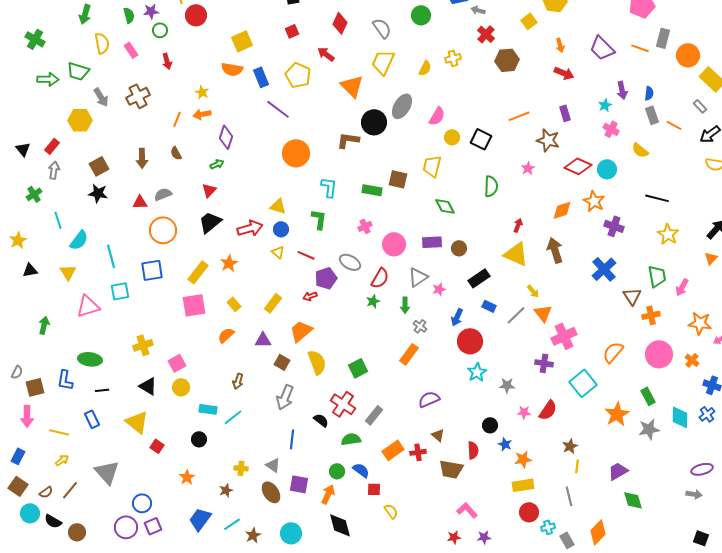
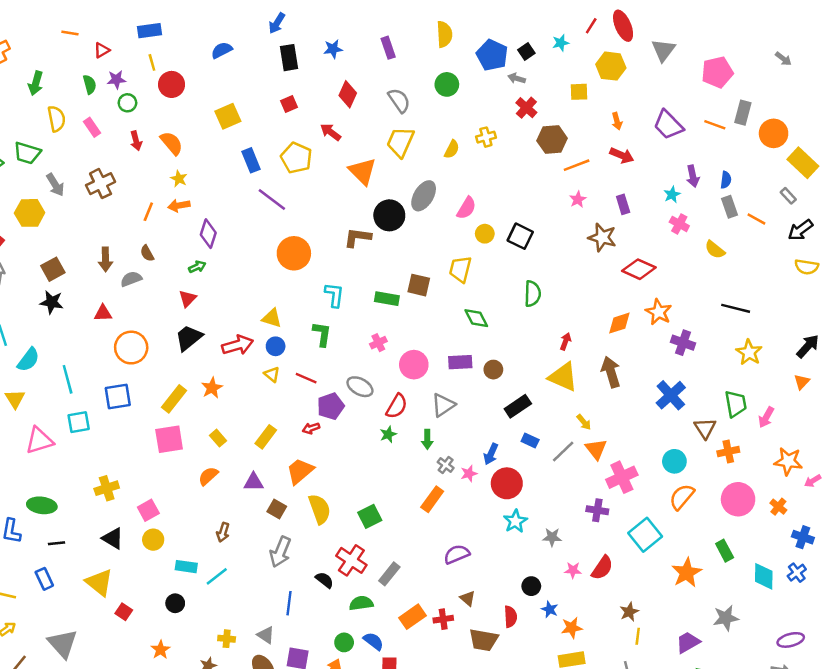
yellow square: (529, 21) -> (579, 92), turned 35
orange semicircle: (232, 69) -> (172, 143), moved, turned -140
orange line: (519, 116) -> (577, 165), moved
pink star: (528, 168) -> (578, 199), moved
cyan circle: (607, 169) -> (674, 461), moved
gray semicircle: (163, 194) -> (131, 279), moved
pink star: (439, 289) -> (469, 474), moved
gray star: (649, 429) -> (726, 618), moved

